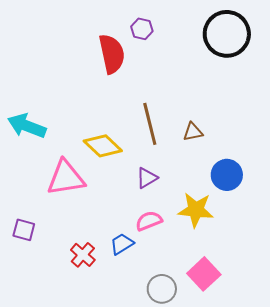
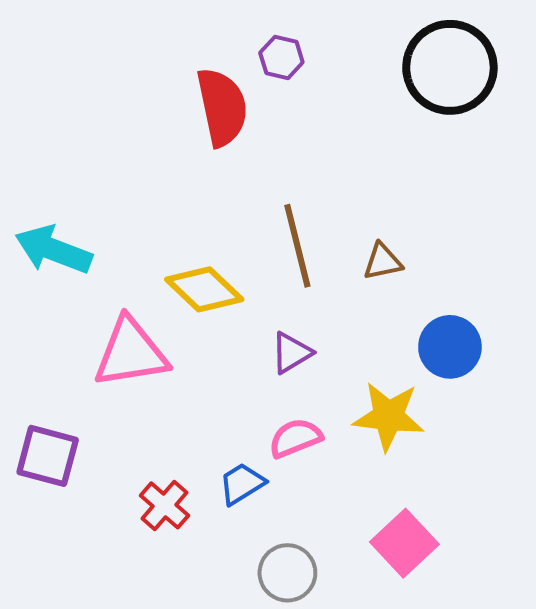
purple square: (24, 230) -> (48, 456), size x1.4
gray circle: (162, 289) -> (287, 573), moved

